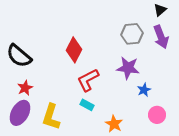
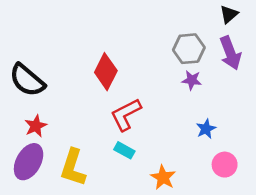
purple star: (128, 68) -> (192, 80), moved, size x0.6

